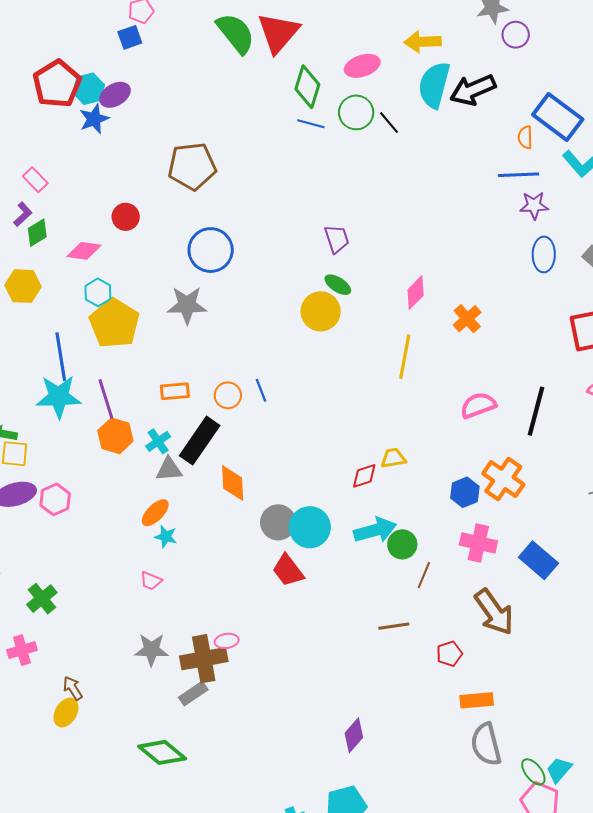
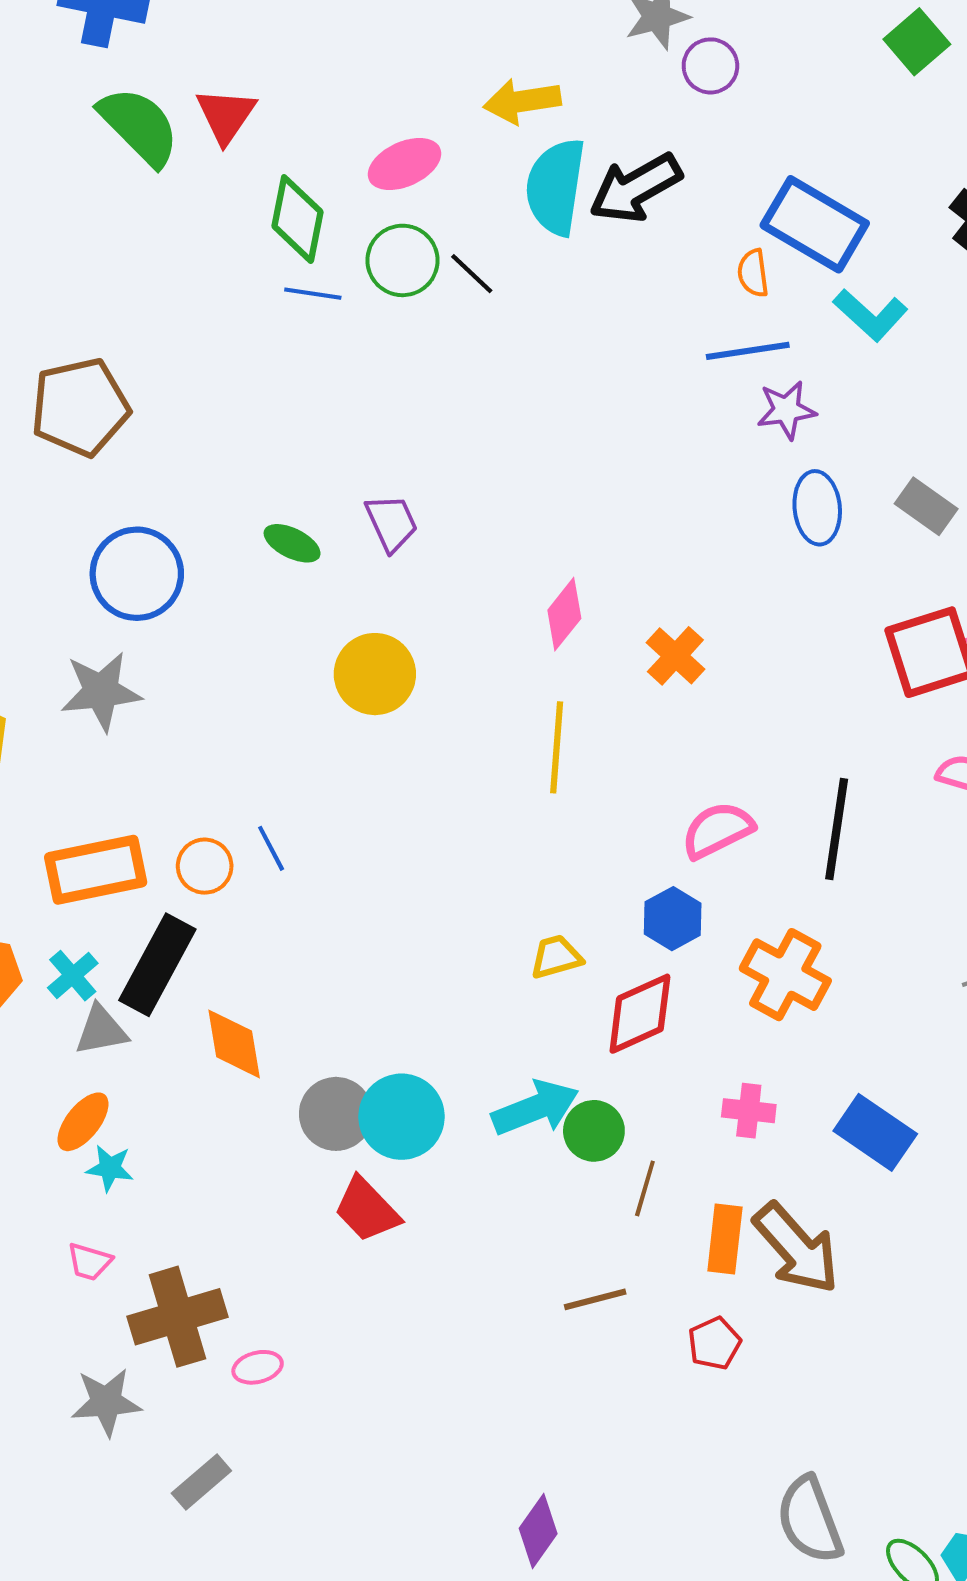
red triangle: (278, 33) -> (226, 115), size x0.7
green ellipse: (338, 285) -> (292, 543), moved
orange rectangle: (175, 391) -> (96, 870), size x1.6
red diamond: (364, 476) -> (640, 1014), moved, size x1.5
blue hexagon: (465, 492) -> (673, 919), moved
pink cross: (478, 543) -> (749, 1111), size x0.7
brown cross: (204, 659) -> (178, 1317), moved
orange rectangle: (477, 700) -> (725, 1239), moved, turned -72

